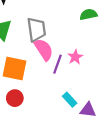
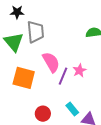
gray trapezoid: (36, 29) -> (36, 32), moved
red circle: (15, 98) -> (43, 114), moved

